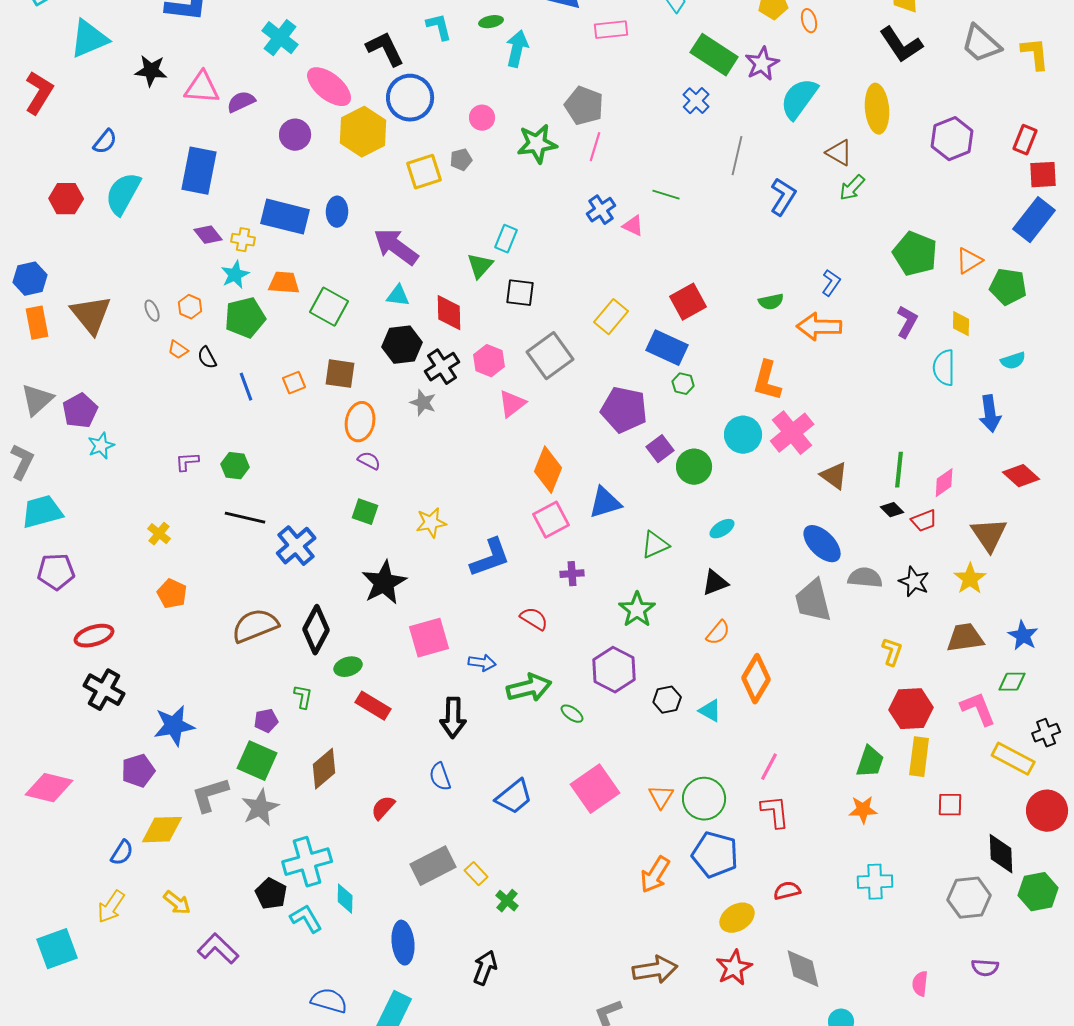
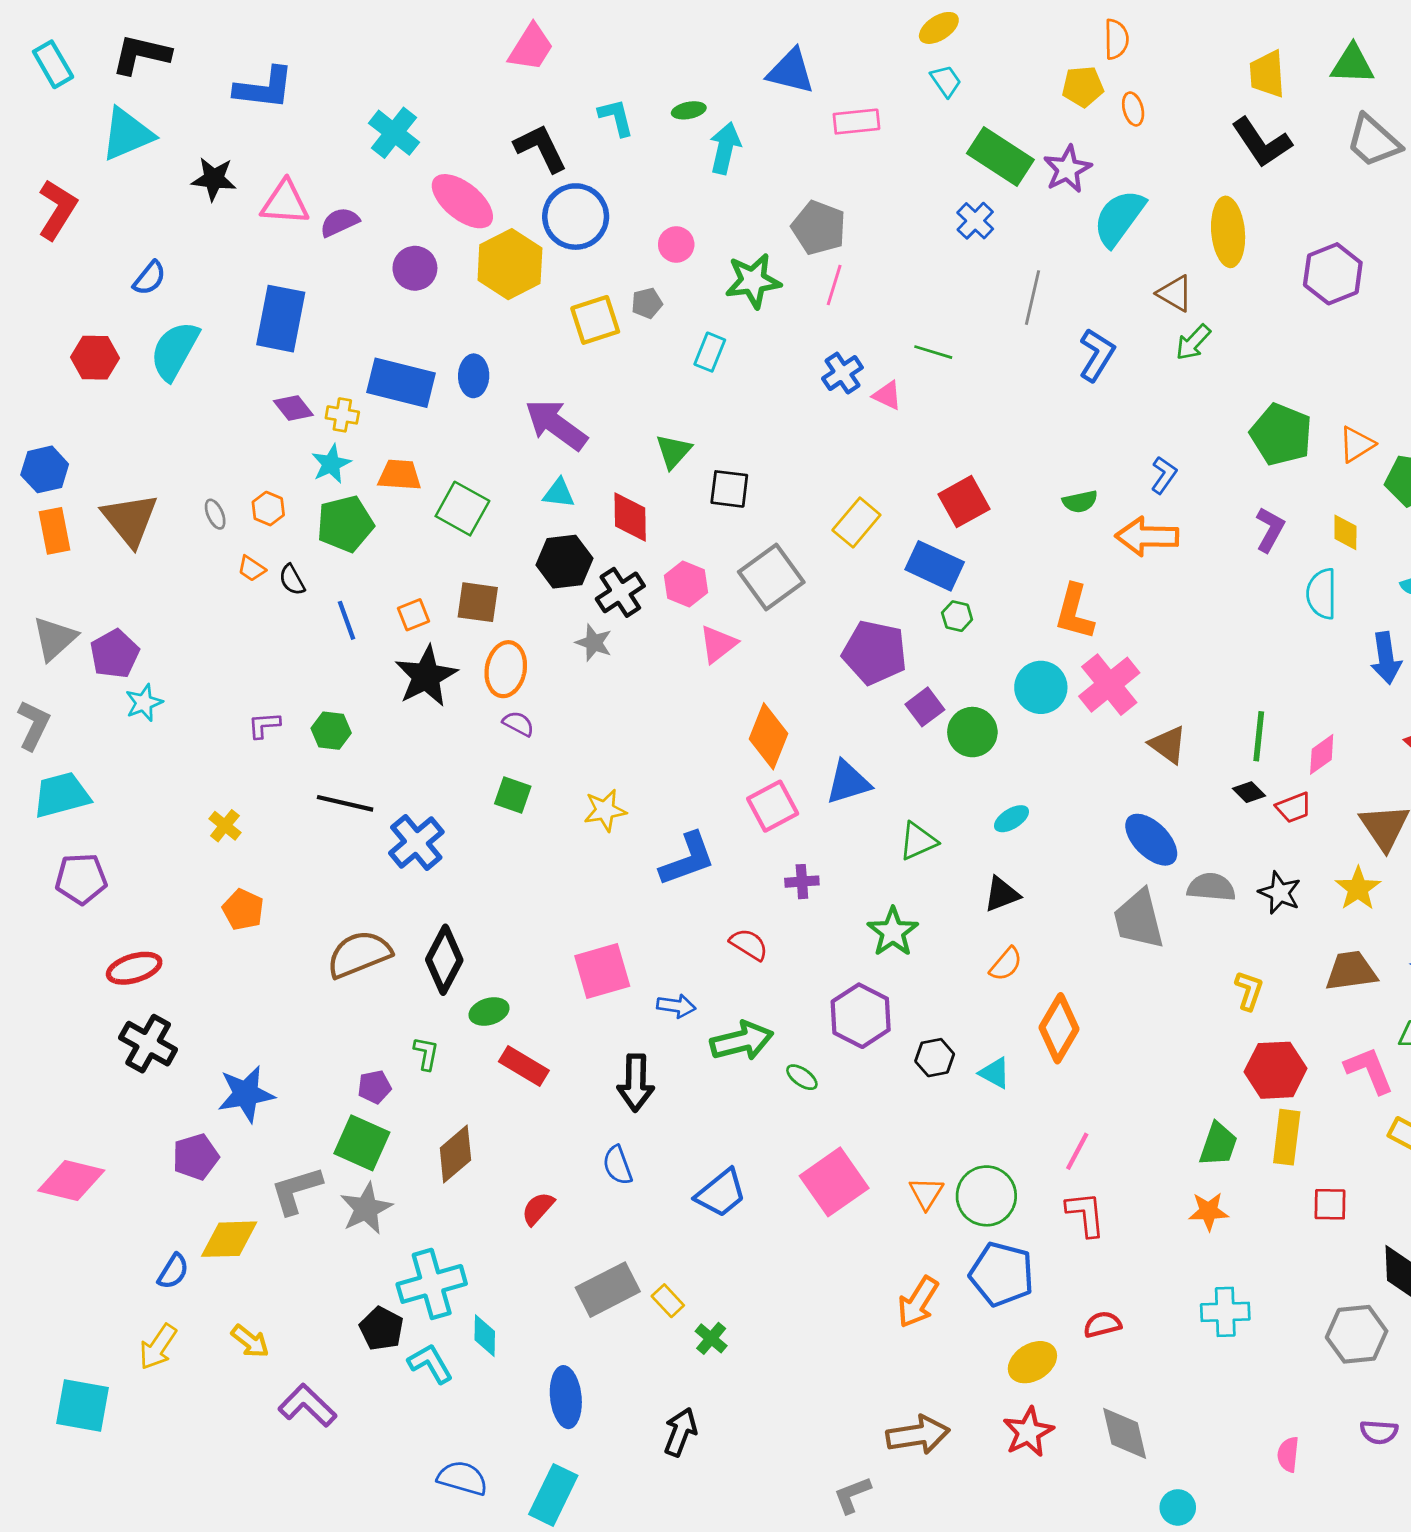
cyan rectangle: (506, 239) -> (710, 352), moved
black star: (384, 583) -> (426, 676), moved
cyan square: (57, 949) -> (82, 1405), turned 30

